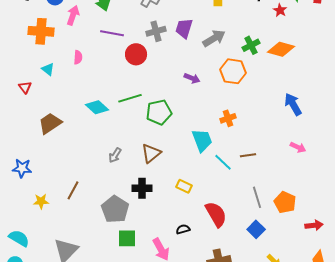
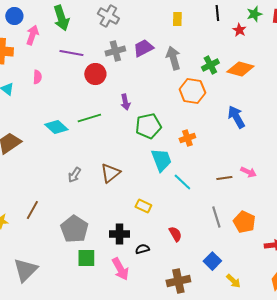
purple trapezoid: (184, 28) -> (143, 48), turned 45
gray arrow: (214, 38) -> (173, 58), turned -75
purple arrow: (192, 78) -> (125, 102), moved, turned 56
blue arrow: (293, 104) -> (236, 117), moved
green pentagon: (159, 112) -> (148, 126), moved
pink arrow: (298, 147) -> (248, 172), moved
brown line: (248, 155) -> (224, 178), moved
black cross: (142, 188) -> (119, 234), moved
red semicircle: (216, 214) -> (175, 234), size x0.6
blue square: (256, 229) -> (212, 261), moved

